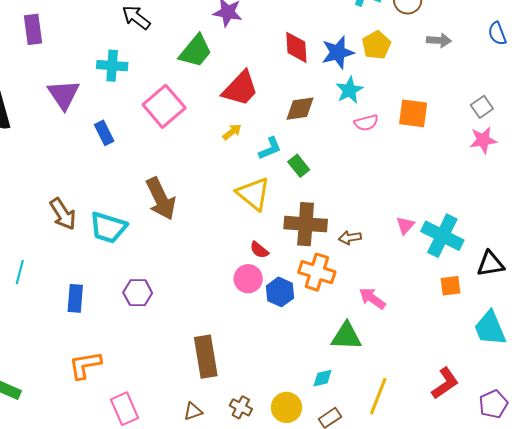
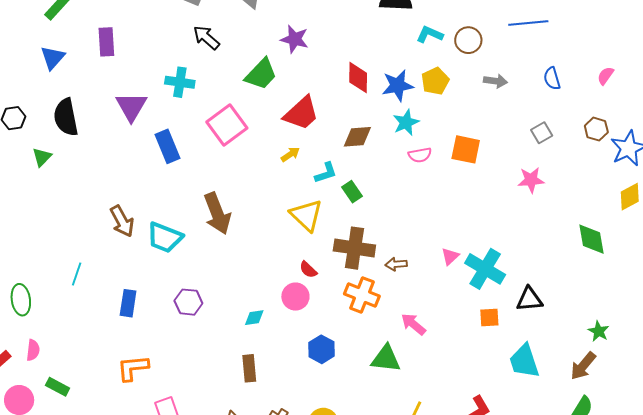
gray square: (482, 107) -> (542, 133), moved
blue rectangle: (104, 133) -> (168, 146), size x1.4
blue hexagon: (280, 292) -> (321, 349), moved
brown rectangle: (206, 357) -> (249, 368), size x0.7
cyan diamond: (323, 378) -> (254, 318), moved

